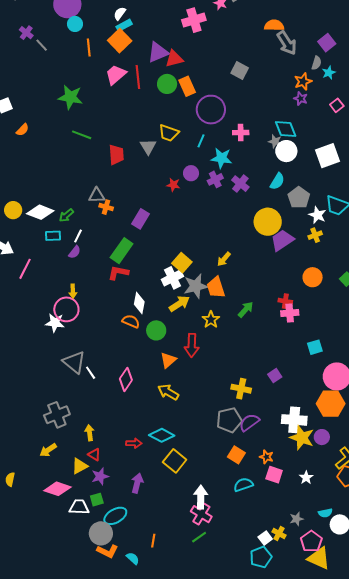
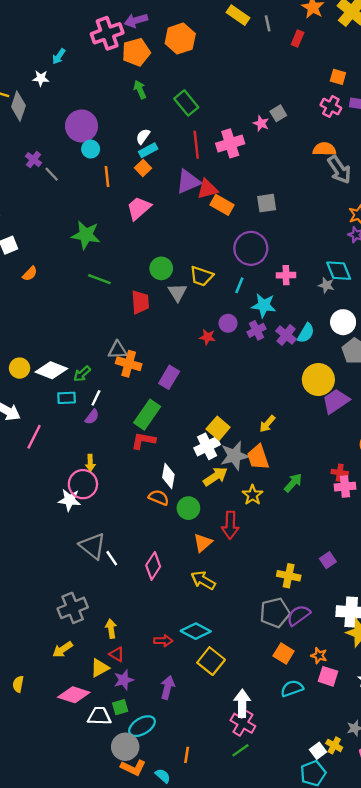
orange square: (120, 41) -> (143, 168), size x0.6
gray square: (240, 71) -> (267, 203), moved, turned -36
red line: (138, 77) -> (196, 145), moved
green circle: (167, 84) -> (161, 268), moved
orange rectangle: (187, 86) -> (222, 205), moved, turned -36
white circle: (286, 151) -> (343, 322), moved
cyan semicircle: (277, 181) -> (306, 333), moved
orange cross: (106, 207) -> (129, 364), size x1.5

